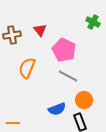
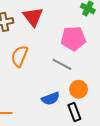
red triangle: (40, 30) -> (33, 17), size x1.5
pink pentagon: (64, 50) -> (73, 39), moved, turned -30

